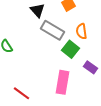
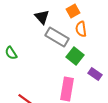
orange semicircle: (81, 31) -> (81, 29), moved

